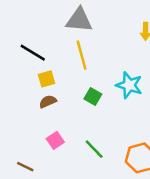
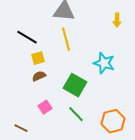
green square: (93, 96) -> (75, 85), moved, size x1.6

